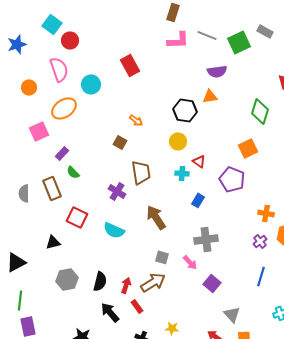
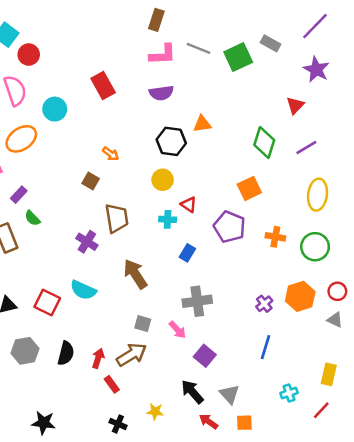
purple semicircle: (217, 71) -> (161, 93), moved
orange cross: (266, 213) -> (275, 237), moved
red square: (77, 217) -> (47, 302), moved
black arrow: (110, 312) -> (192, 392), moved

